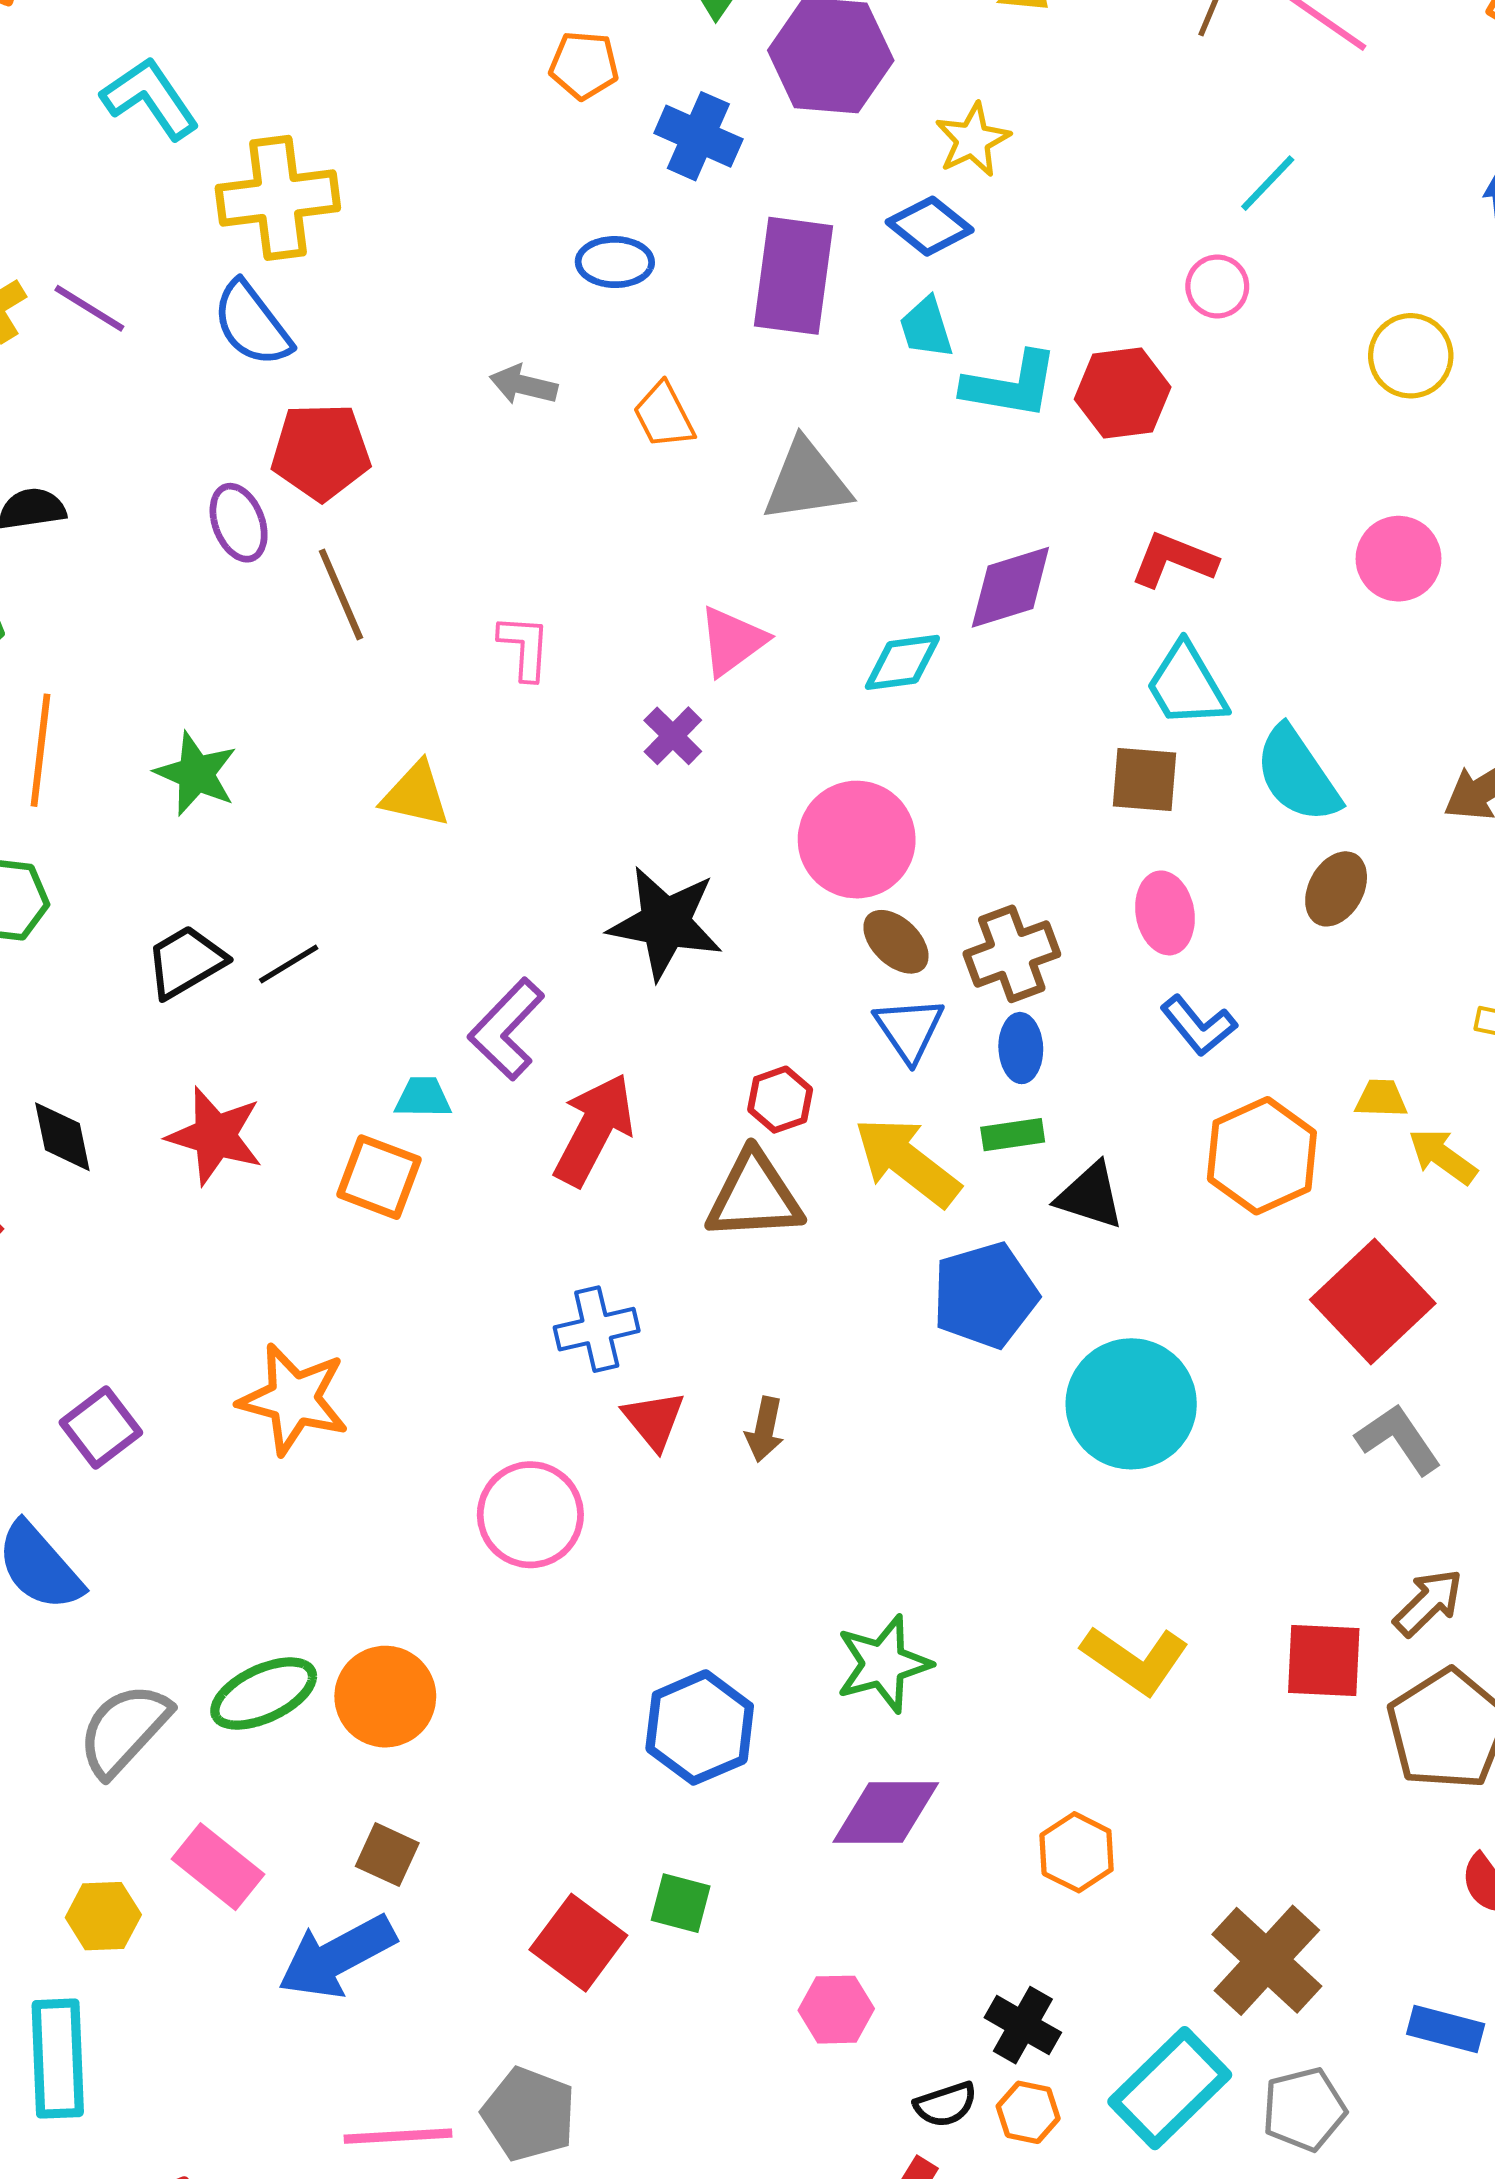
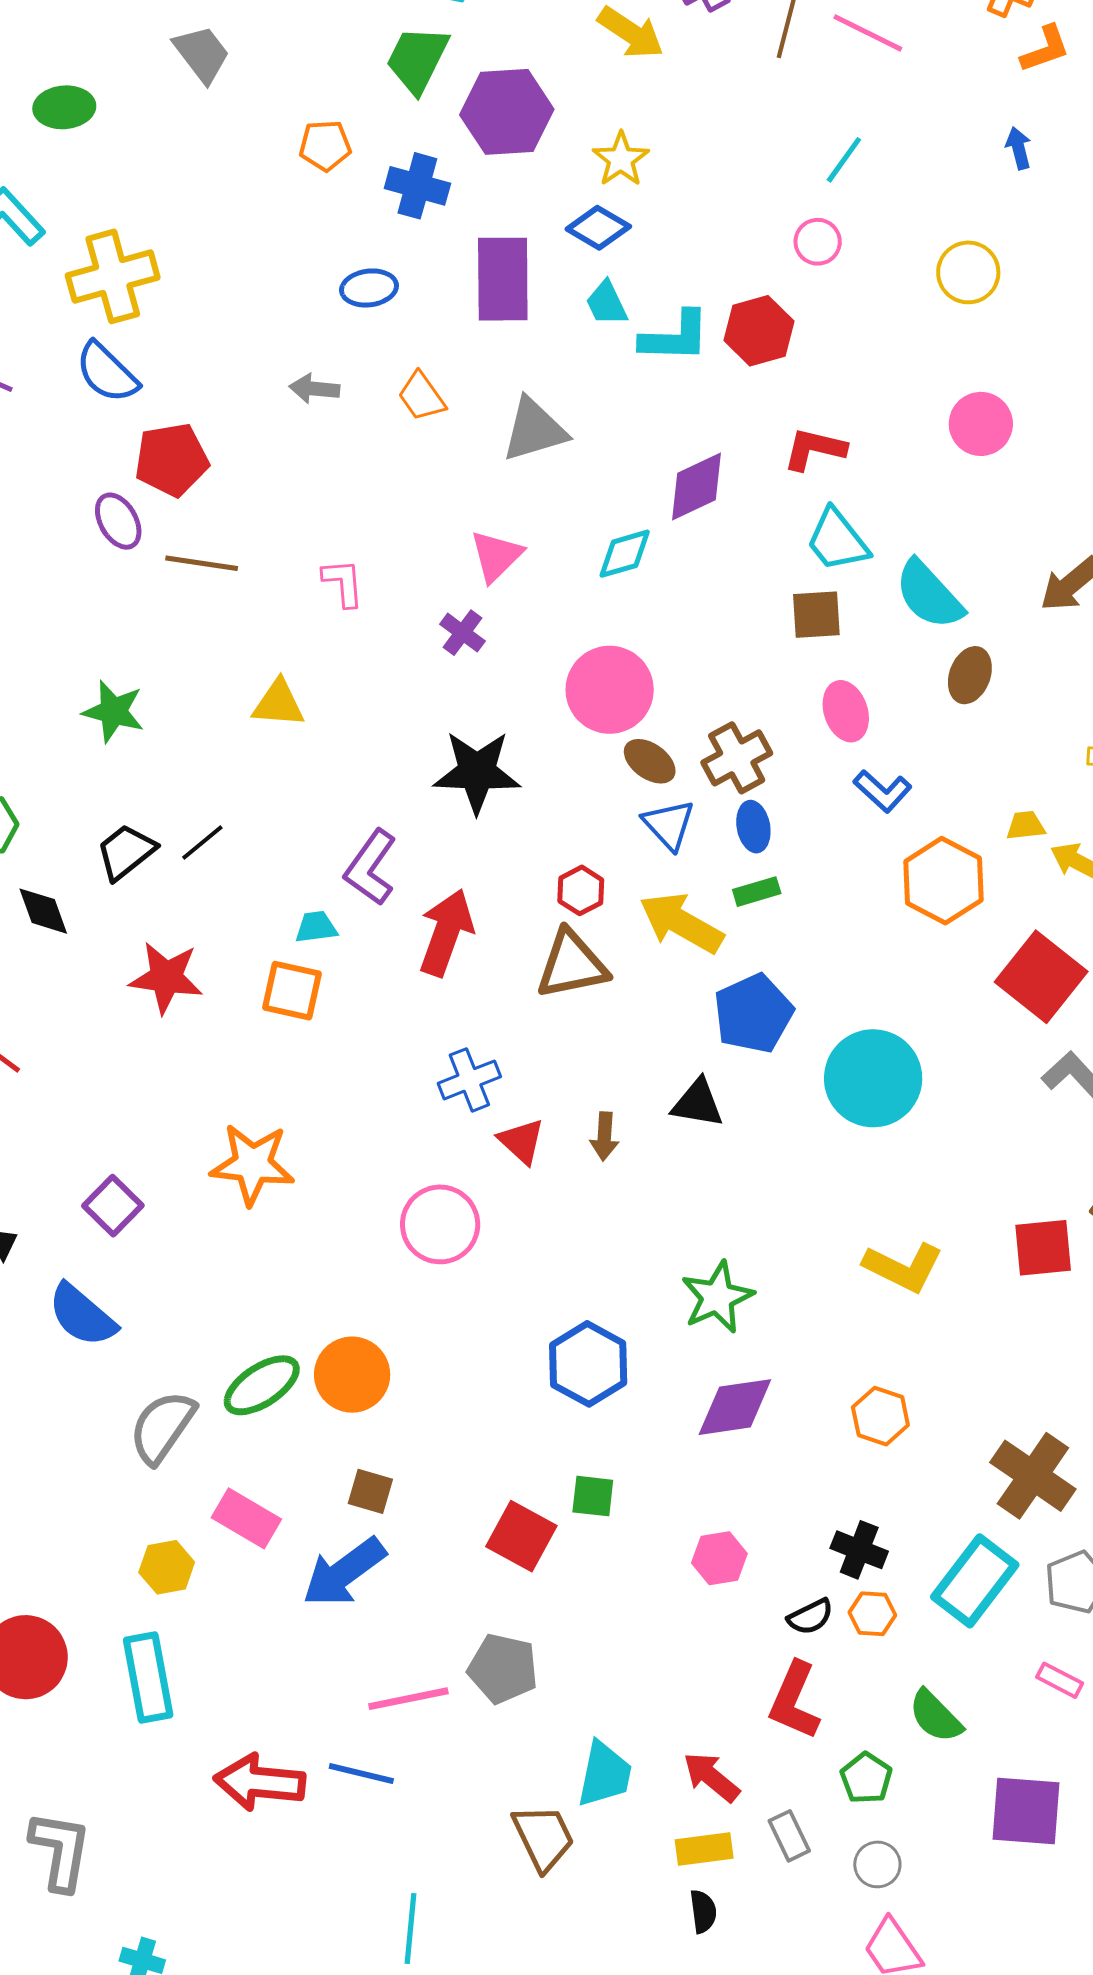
brown line: (341, 594) -> (202, 563), turned -50
black diamond: (62, 1137) -> (43, 911), moved
black triangle: (1090, 1196) -> (698, 1103), moved

